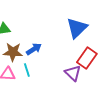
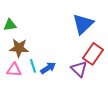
blue arrow: (34, 49) -> (48, 68), moved

